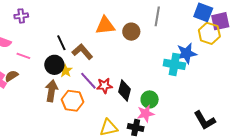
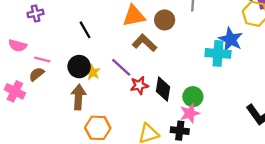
black line: (61, 43) -> (85, 30), moved
brown L-shape: (82, 52) -> (145, 43), moved
blue star: (186, 53) -> (231, 39), turned -30
brown semicircle: (11, 76) -> (37, 74), moved
purple line: (88, 81) -> (121, 67), moved
orange hexagon: (73, 101) -> (98, 128), moved

